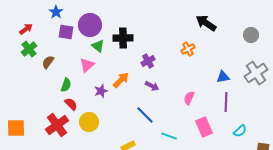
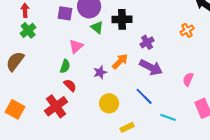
red arrow: (26, 29) -> (25, 10), turned -56
brown semicircle: (48, 62) -> (15, 61), moved, size x1.5
pink triangle: (87, 65) -> (76, 46), moved
purple arrow: (152, 86) -> (151, 67), size x1.6
yellow circle: (89, 122) -> (109, 103), moved
orange square: (16, 128) -> (15, 109), turned 30

